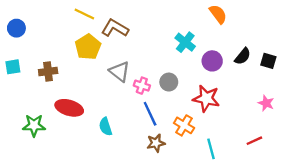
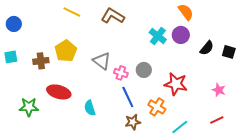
brown L-shape: (115, 28) -> (113, 16), moved
yellow pentagon: (88, 47) -> (66, 51), moved
purple circle: (212, 61) -> (181, 35), moved
pink star: (266, 103) -> (219, 90), moved
cyan line: (211, 149) -> (180, 127), turned 66

